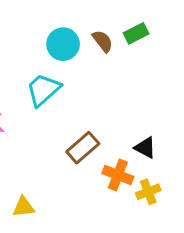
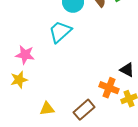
brown rectangle: (83, 148) -> (84, 110), moved

